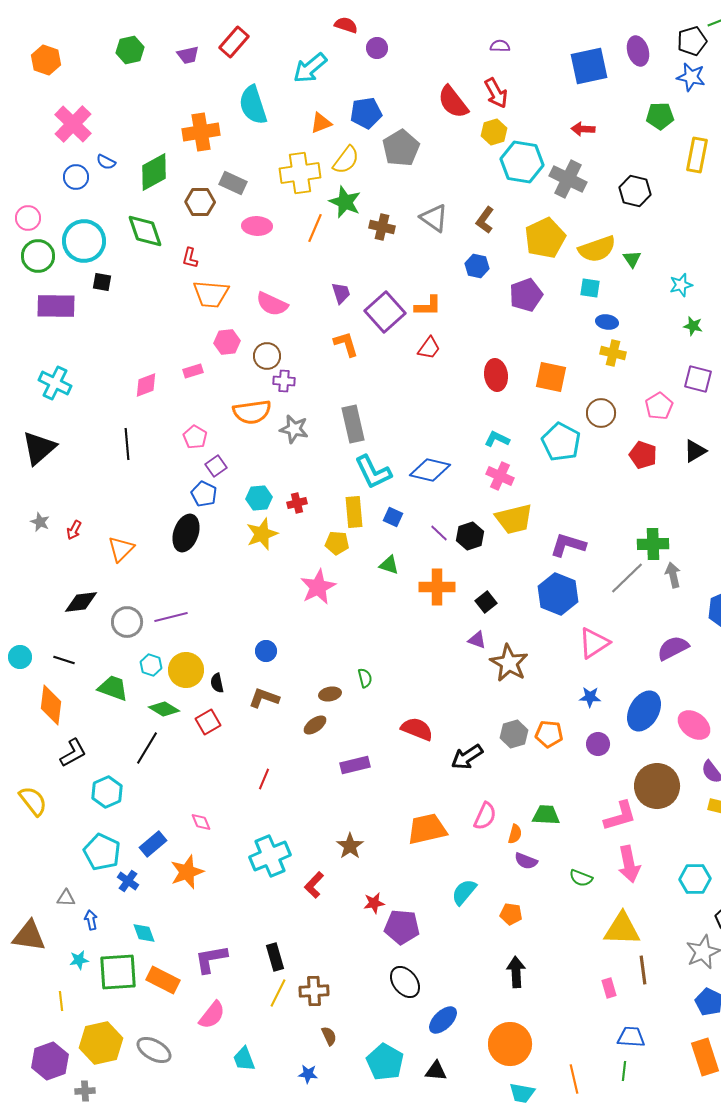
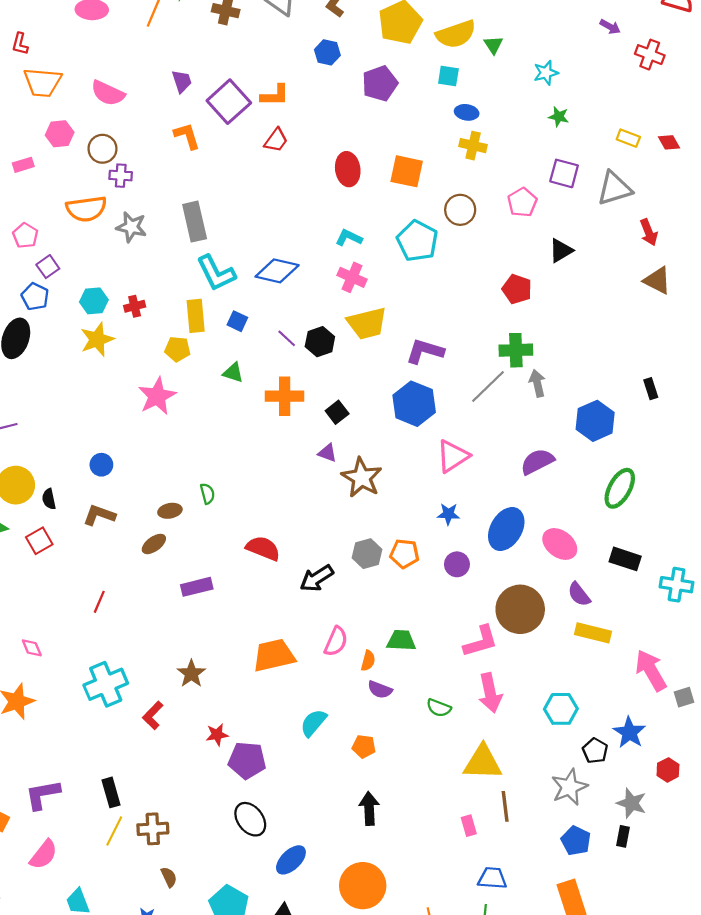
red pentagon: (643, 455) -> (517, 289), moved

